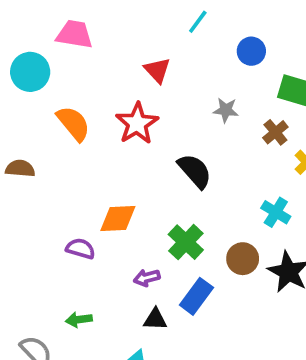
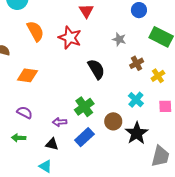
red star: (137, 123) -> (70, 38), turned -30
brown cross: (275, 132) -> (137, 63), moved
orange diamond: (118, 219) -> (27, 75), moved
purple semicircle: (81, 249) -> (25, 112), moved
black triangle: (155, 319) -> (52, 144), moved

